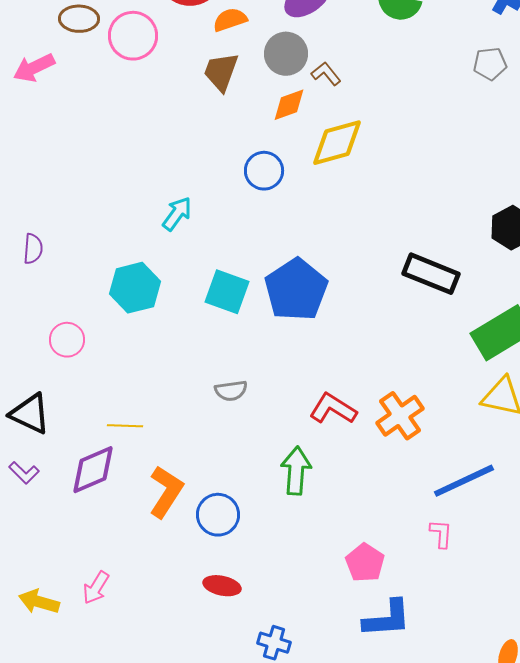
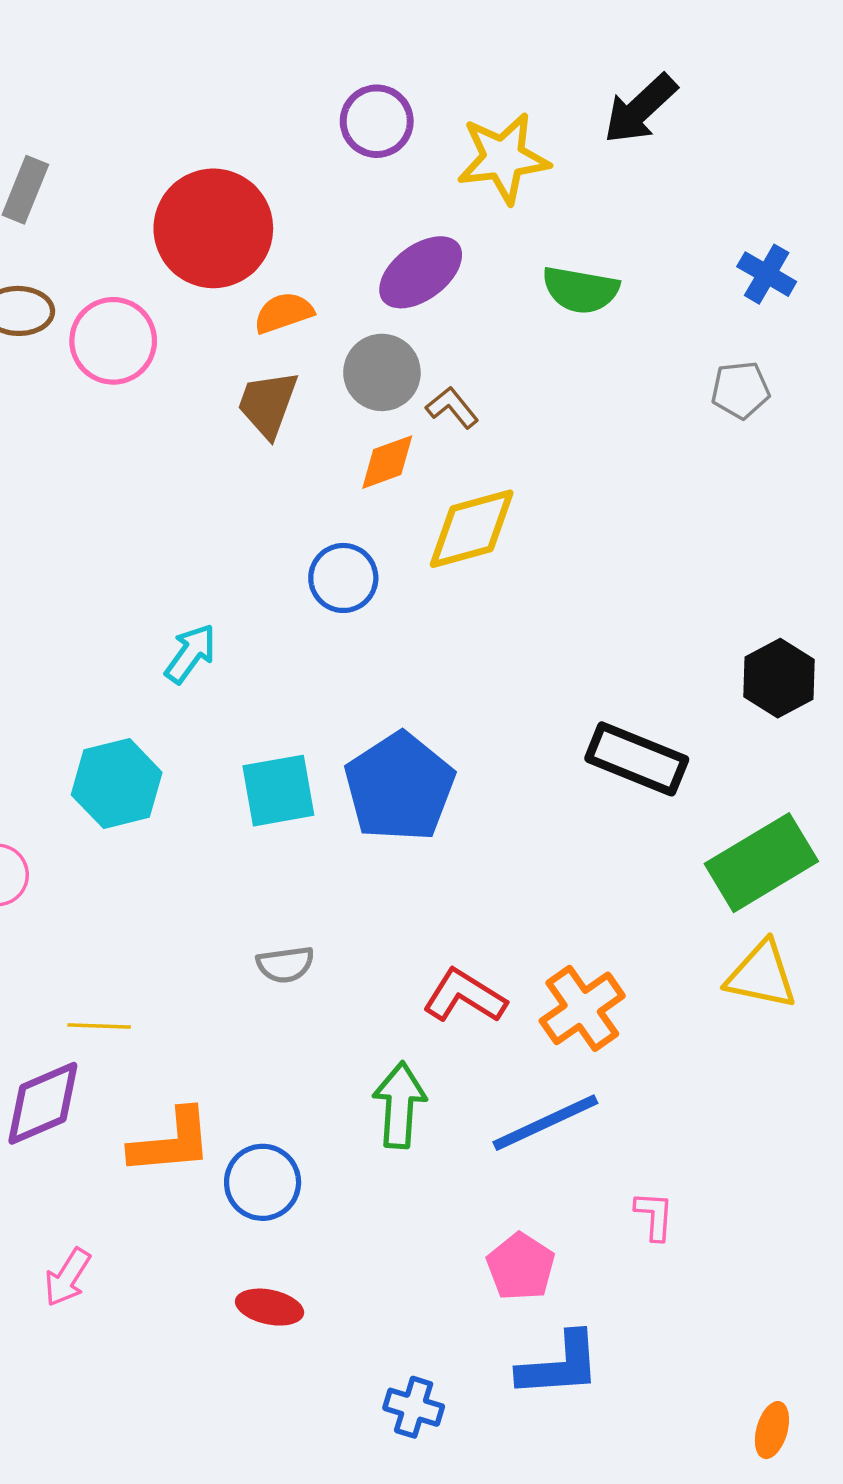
cyan square: (227, 292) -> (278, 791), turned -30
blue line: (464, 481) -> (545, 1123), moved
orange L-shape: (166, 492) -> (171, 1142), turned 52
pink arrow: (96, 588) -> (68, 1277), moved
blue cross: (274, 643) -> (414, 1407), moved

